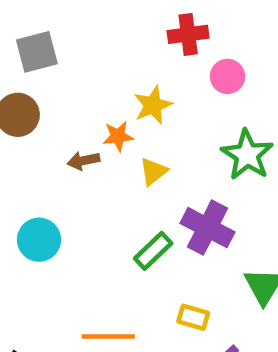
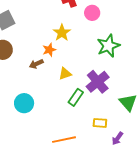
green star: (247, 155) -> (108, 46), turned 30
yellow triangle: (153, 171) -> (65, 74), moved, turned 32
purple cross: (207, 228) -> (98, 82), turned 35

